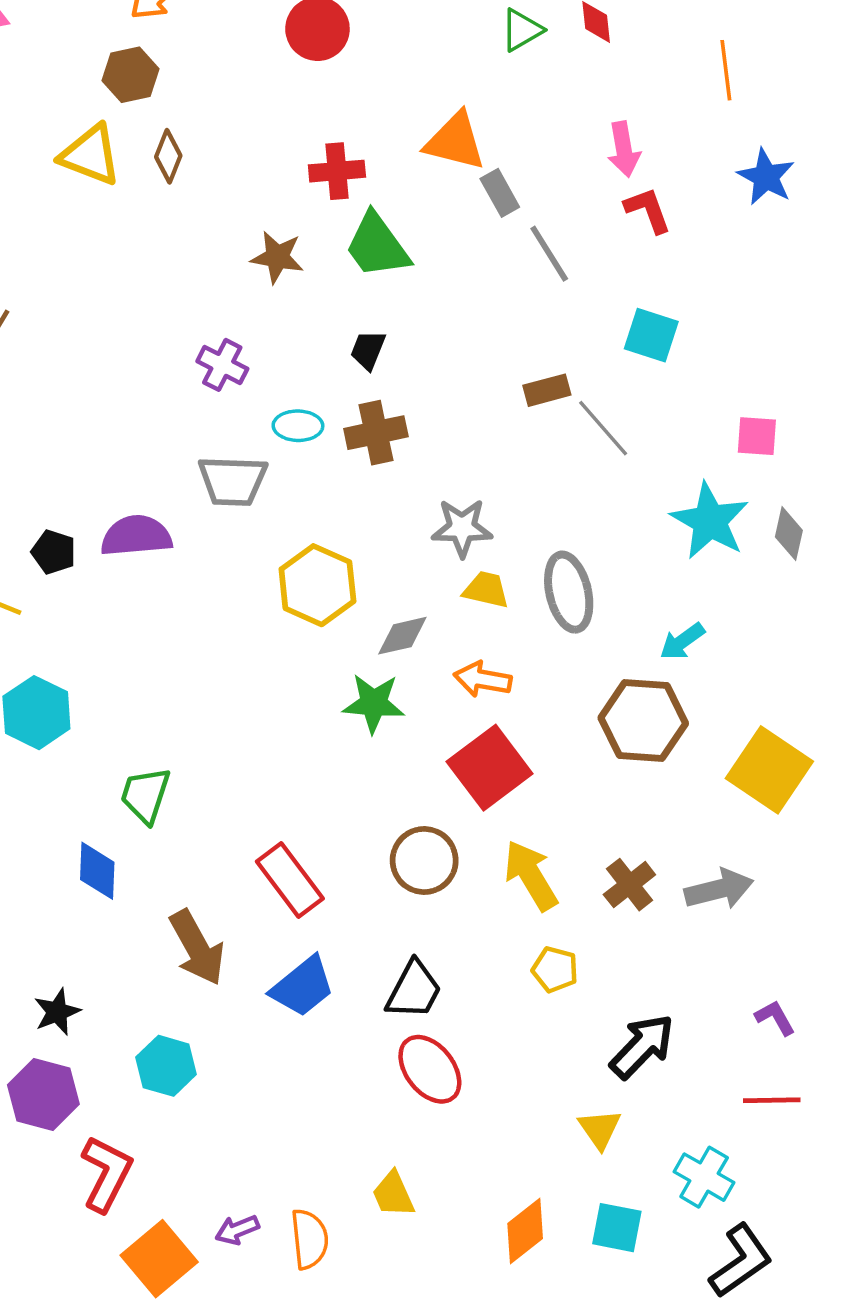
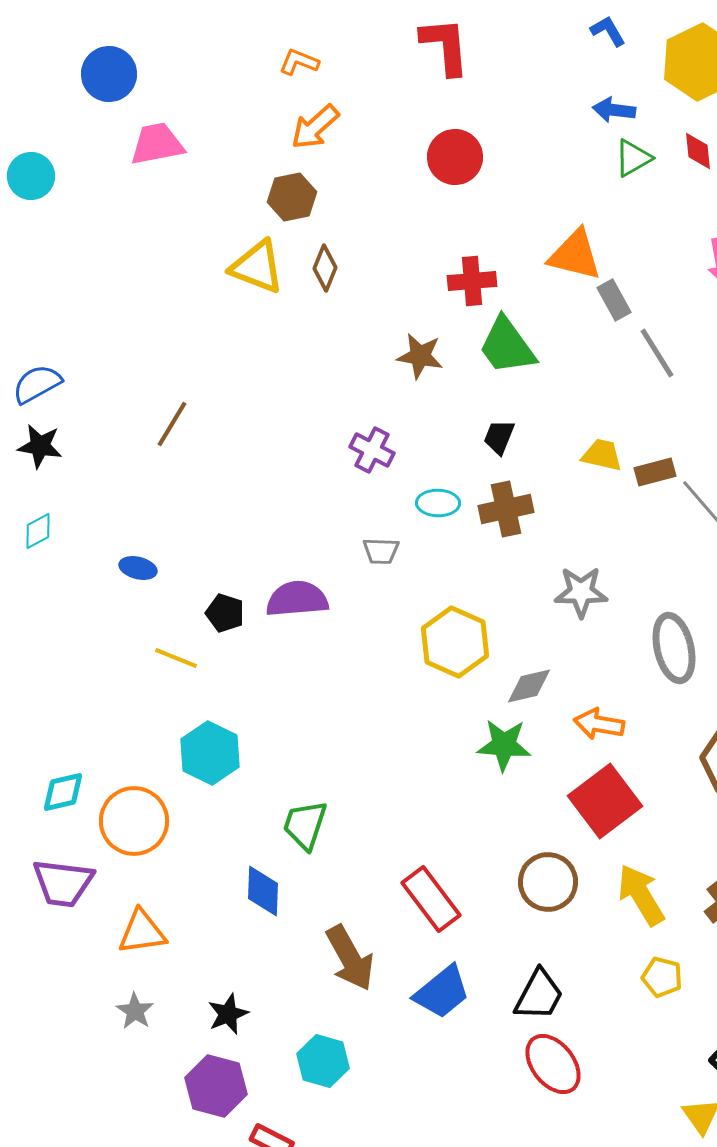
gray trapezoid: (233, 481) -> (381, 551), size x0.6
yellow trapezoid: (486, 590) -> (602, 455), moved

